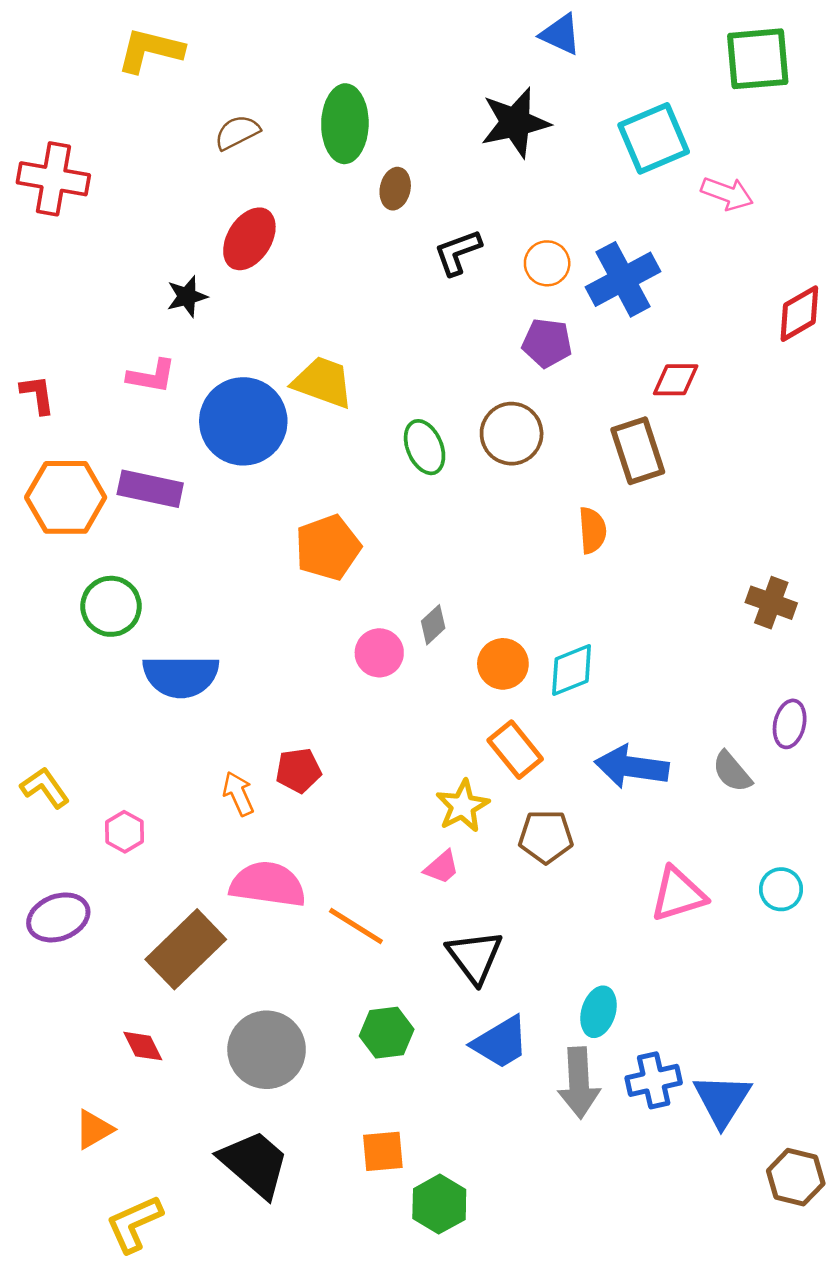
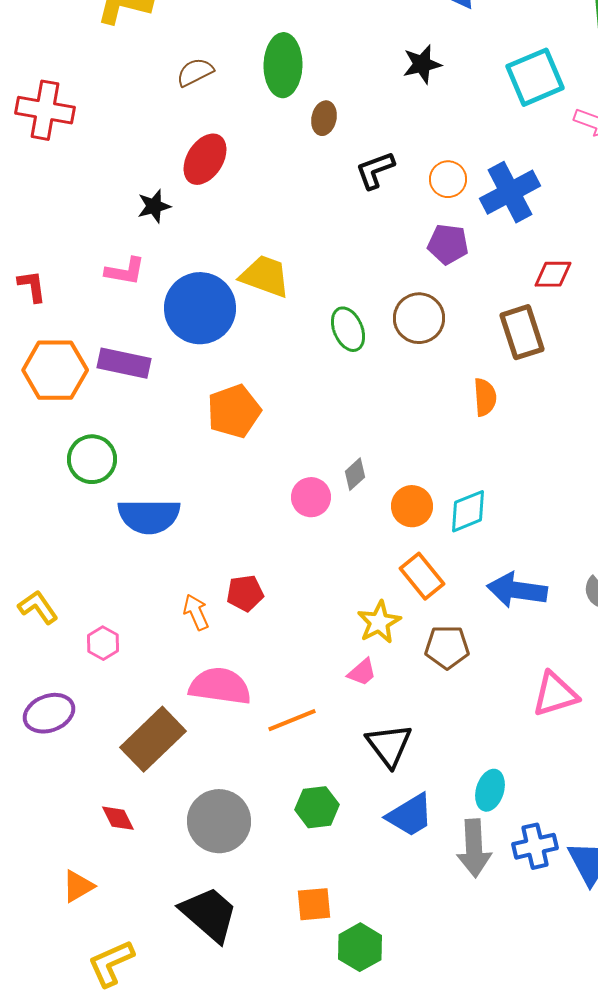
black star: (515, 122) -> (422, 64), size x0.7
orange pentagon: (328, 548) -> (234, 411), moved
orange line: (356, 926) -> (292, 720), turned -54

